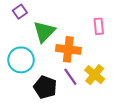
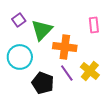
purple square: (20, 12) -> (19, 20), moved

